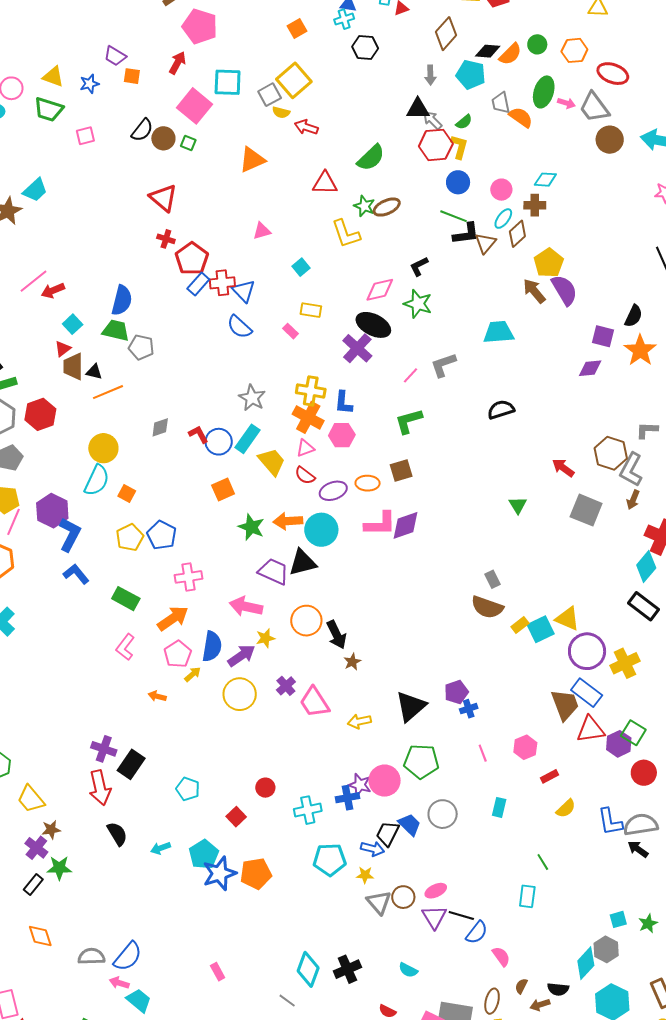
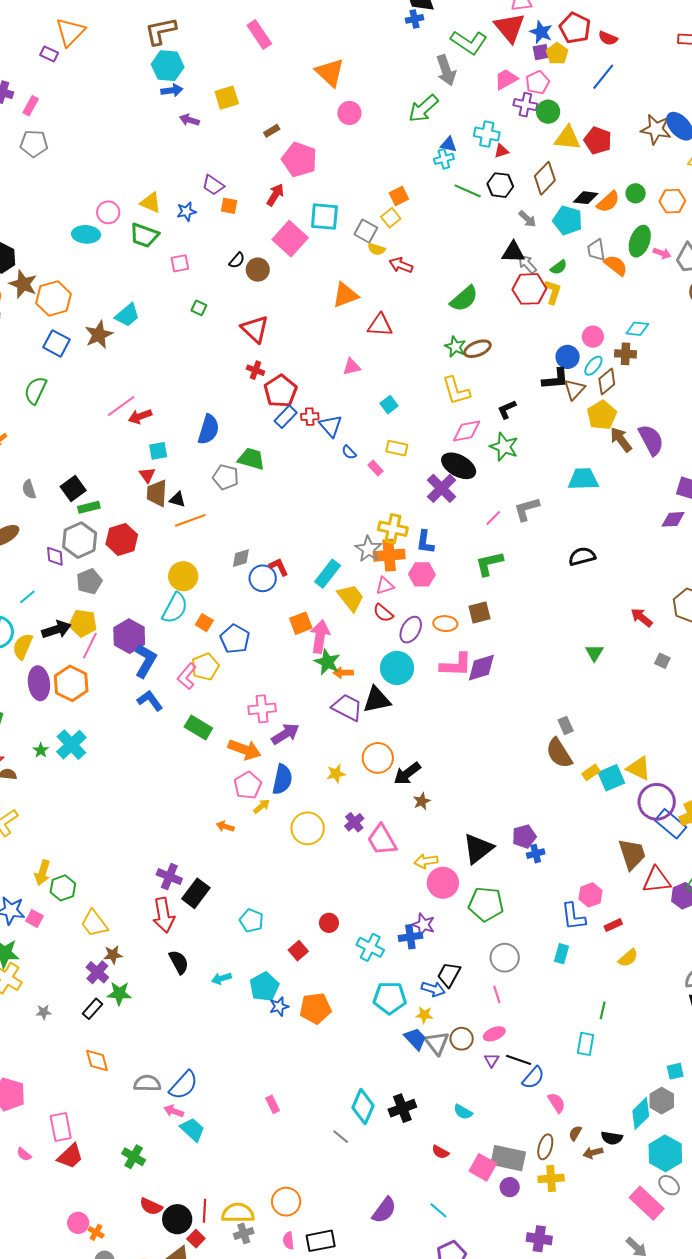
orange square: (297, 28) -> (399, 196), moved
black hexagon: (365, 48) -> (500, 185), moved
gray arrow: (430, 75) -> (527, 219), turned -48
yellow square: (294, 80) -> (391, 218), size x0.6
gray square: (270, 95) -> (366, 231), turned -35
black semicircle: (142, 130) -> (237, 260), size x0.7
green square: (188, 143) -> (199, 308), moved
blue circle: (458, 182) -> (568, 357), moved
red triangle: (325, 183) -> (380, 325), moved
green line: (454, 216) -> (468, 191), moved
yellow L-shape: (346, 234) -> (456, 391), moved
yellow pentagon: (549, 263) -> (602, 415), moved
red cross: (222, 283) -> (310, 417), size x0.7
cyan square: (73, 324) -> (158, 451), turned 30
blue semicircle: (239, 327) -> (349, 452), moved, size x0.6
green trapezoid: (116, 330) -> (251, 459), moved
red triangle: (63, 349) -> (147, 475), turned -30
gray star: (252, 398) -> (369, 549), moved
orange cross: (308, 417) -> (389, 555), turned -36
blue circle: (219, 442) -> (263, 578), moved
purple ellipse: (333, 491) -> (411, 630), turned -44
gray square: (586, 510) -> (662, 661), size x0.5
orange arrow: (288, 521) -> (343, 673), moved, size x0.7
blue pentagon: (162, 535) -> (235, 639), moved
pink arrow: (246, 607) -> (320, 637), moved, turned 84
brown semicircle: (487, 607) -> (559, 753), turned 36
orange arrow: (173, 618) -> (245, 750), turned 52
black arrow: (337, 635) -> (407, 773), turned 76
pink L-shape: (125, 647) -> (187, 676), moved
purple arrow: (241, 656) -> (285, 734), moved
blue rectangle: (587, 693) -> (671, 824), moved
pink line: (483, 753) -> (497, 994), moved
pink circle: (385, 781) -> (443, 883), moved
cyan cross: (308, 810) -> (370, 947), turned 36
blue L-shape: (610, 822) -> (573, 917), moved
blue trapezoid: (410, 825) -> (415, 1039), moved
green line: (543, 862) -> (603, 1010), turned 42
blue star: (219, 873) -> (279, 1007), size x0.6
purple triangle: (434, 917) -> (492, 1060), size x0.6

